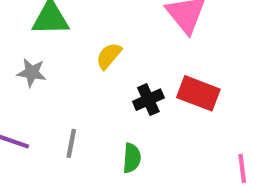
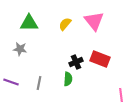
yellow semicircle: (109, 56) -> (65, 24), moved
green semicircle: (132, 158) -> (68, 79), moved

